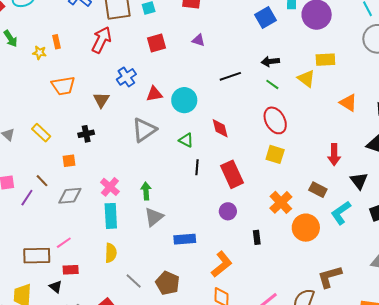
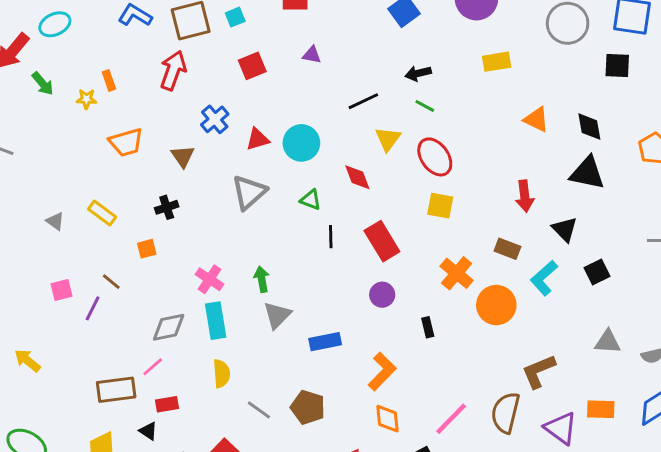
yellow triangle: (306, 79) -> (388, 139), moved, turned 36
gray diamond: (70, 196) -> (169, 327), moved

